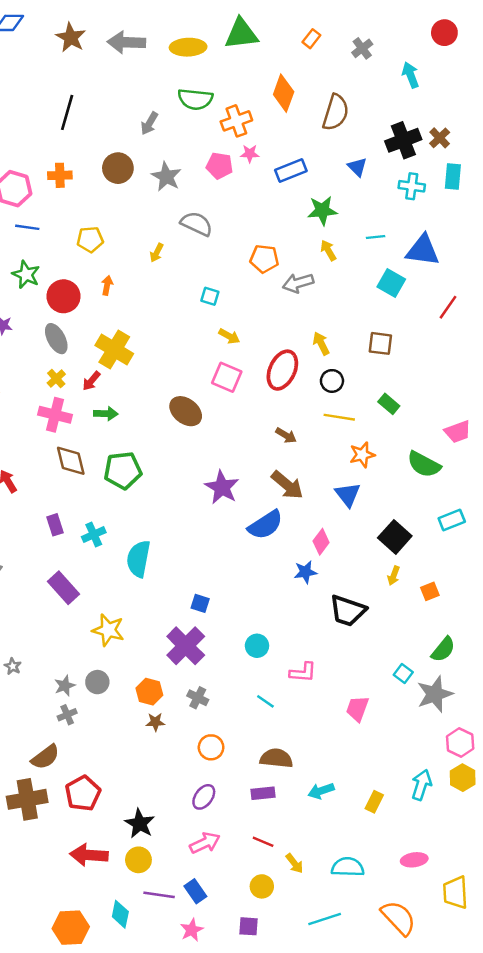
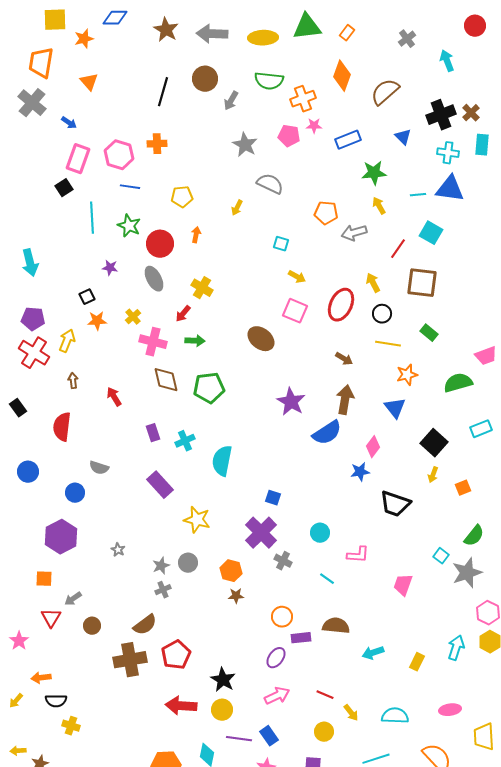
orange rectangle: (311, 39) -> (347, 33), moved
brown semicircle: (336, 112) -> (385, 92), turned -148
brown circle: (118, 168) -> (205, 79), moved
blue triangle: (423, 250) -> (450, 189), moved
red line: (448, 307) -> (398, 249), moved
brown square: (380, 343) -> (422, 283), size x1.5
yellow cross: (114, 349) -> (202, 288), size x0.7
yellow cross: (56, 379) -> (133, 317), moved
green semicircle: (424, 464) -> (458, 383), turned 136
brown arrow: (287, 485) -> (345, 400), turned -120
gray cross: (198, 698) -> (283, 561), moved
purple rectangle: (263, 793) -> (301, 638), moved

